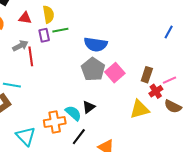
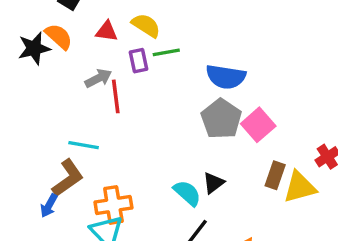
yellow semicircle: (48, 14) -> (146, 25), turned -48
brown rectangle: (147, 75) -> (275, 175), moved
orange cross: (55, 122) -> (113, 205), moved

